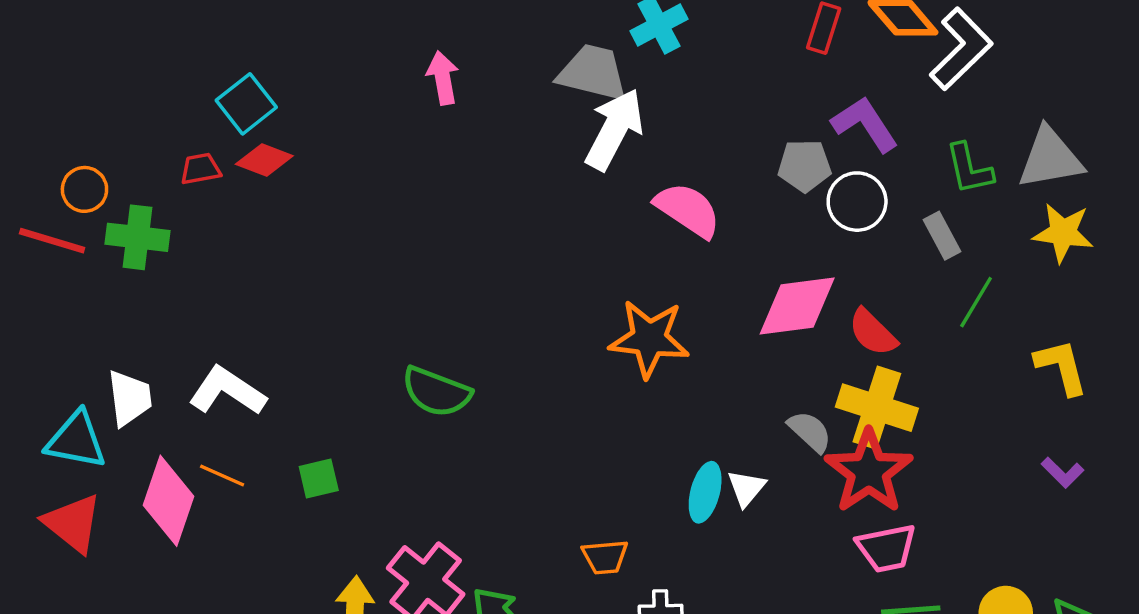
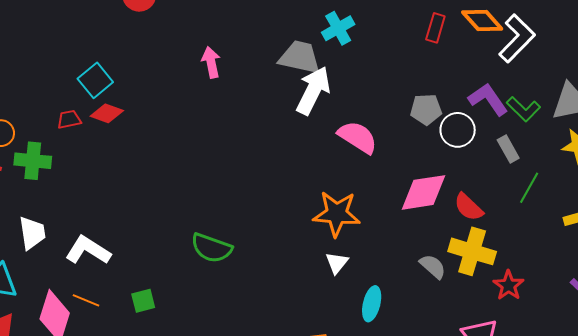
purple L-shape: (865, 124) -> (488, 99), moved
green L-shape: (969, 169) -> (523, 109), turned -32
white trapezoid: (130, 398) -> (32, 233), moved
red star: (869, 471) -> (508, 285), moved, size x0.6
white triangle: (746, 488) -> (337, 263), moved

